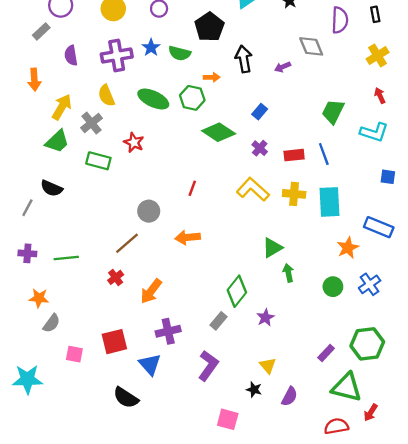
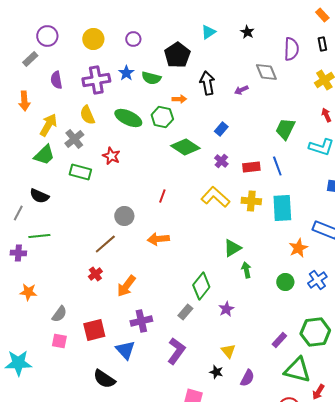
green line: (66, 258) -> (39, 236), moved
gray semicircle: (51, 323) -> (59, 314), moved

